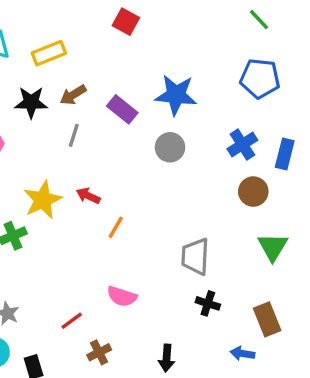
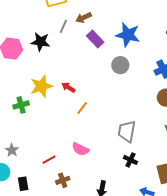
brown arrow: (73, 95) -> (84, 18), moved
black star: (31, 102) -> (40, 42), moved
gray line: (74, 135) -> (63, 26), moved

